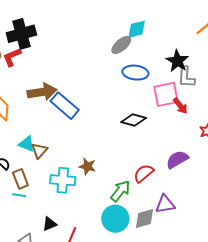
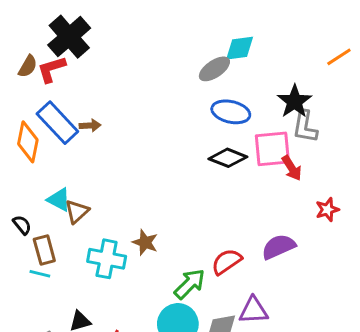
black cross: (21, 34) -> (69, 37), turned -32
brown arrow: (42, 92) -> (90, 125), size x0.5
blue rectangle: (65, 106) -> (57, 123), moved
black diamond: (134, 120) -> (228, 158), moved

